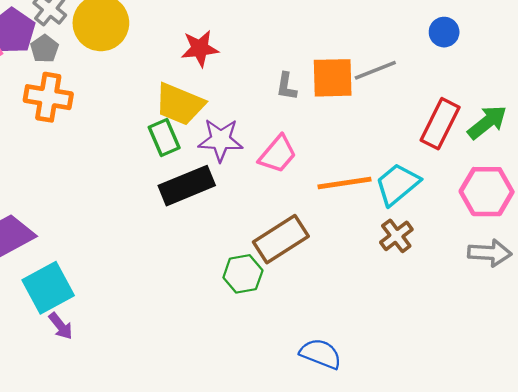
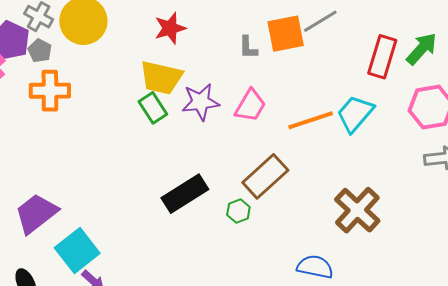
black rectangle: (187, 186) -> (185, 194), moved
brown cross: (396, 236) -> (357, 210), moved, size x1.6
green hexagon: (243, 274) -> (238, 211), size x0.7

